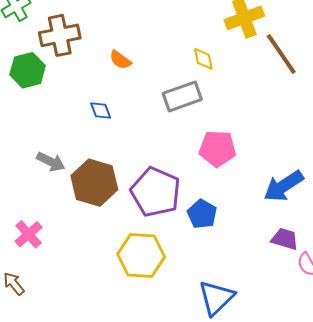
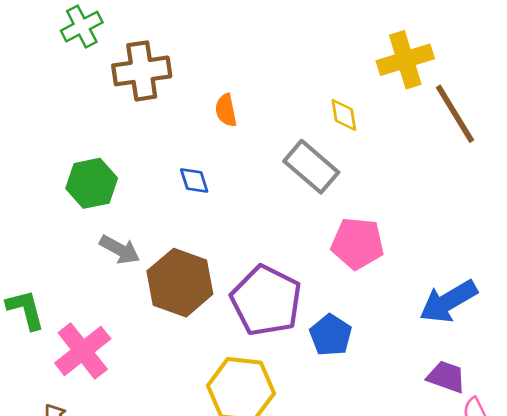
orange semicircle: (120, 60) -> (226, 110), turned 40
green hexagon: (28, 70) -> (92, 183), moved
gray rectangle: (182, 96) -> (311, 167), turned 57
pink cross: (29, 234) -> (83, 351), size x1.4

